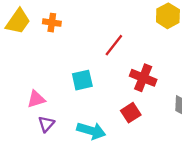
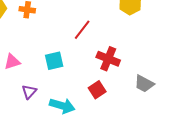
pink triangle: (36, 99) -> (12, 62), moved
purple triangle: (46, 124) -> (29, 92), moved

